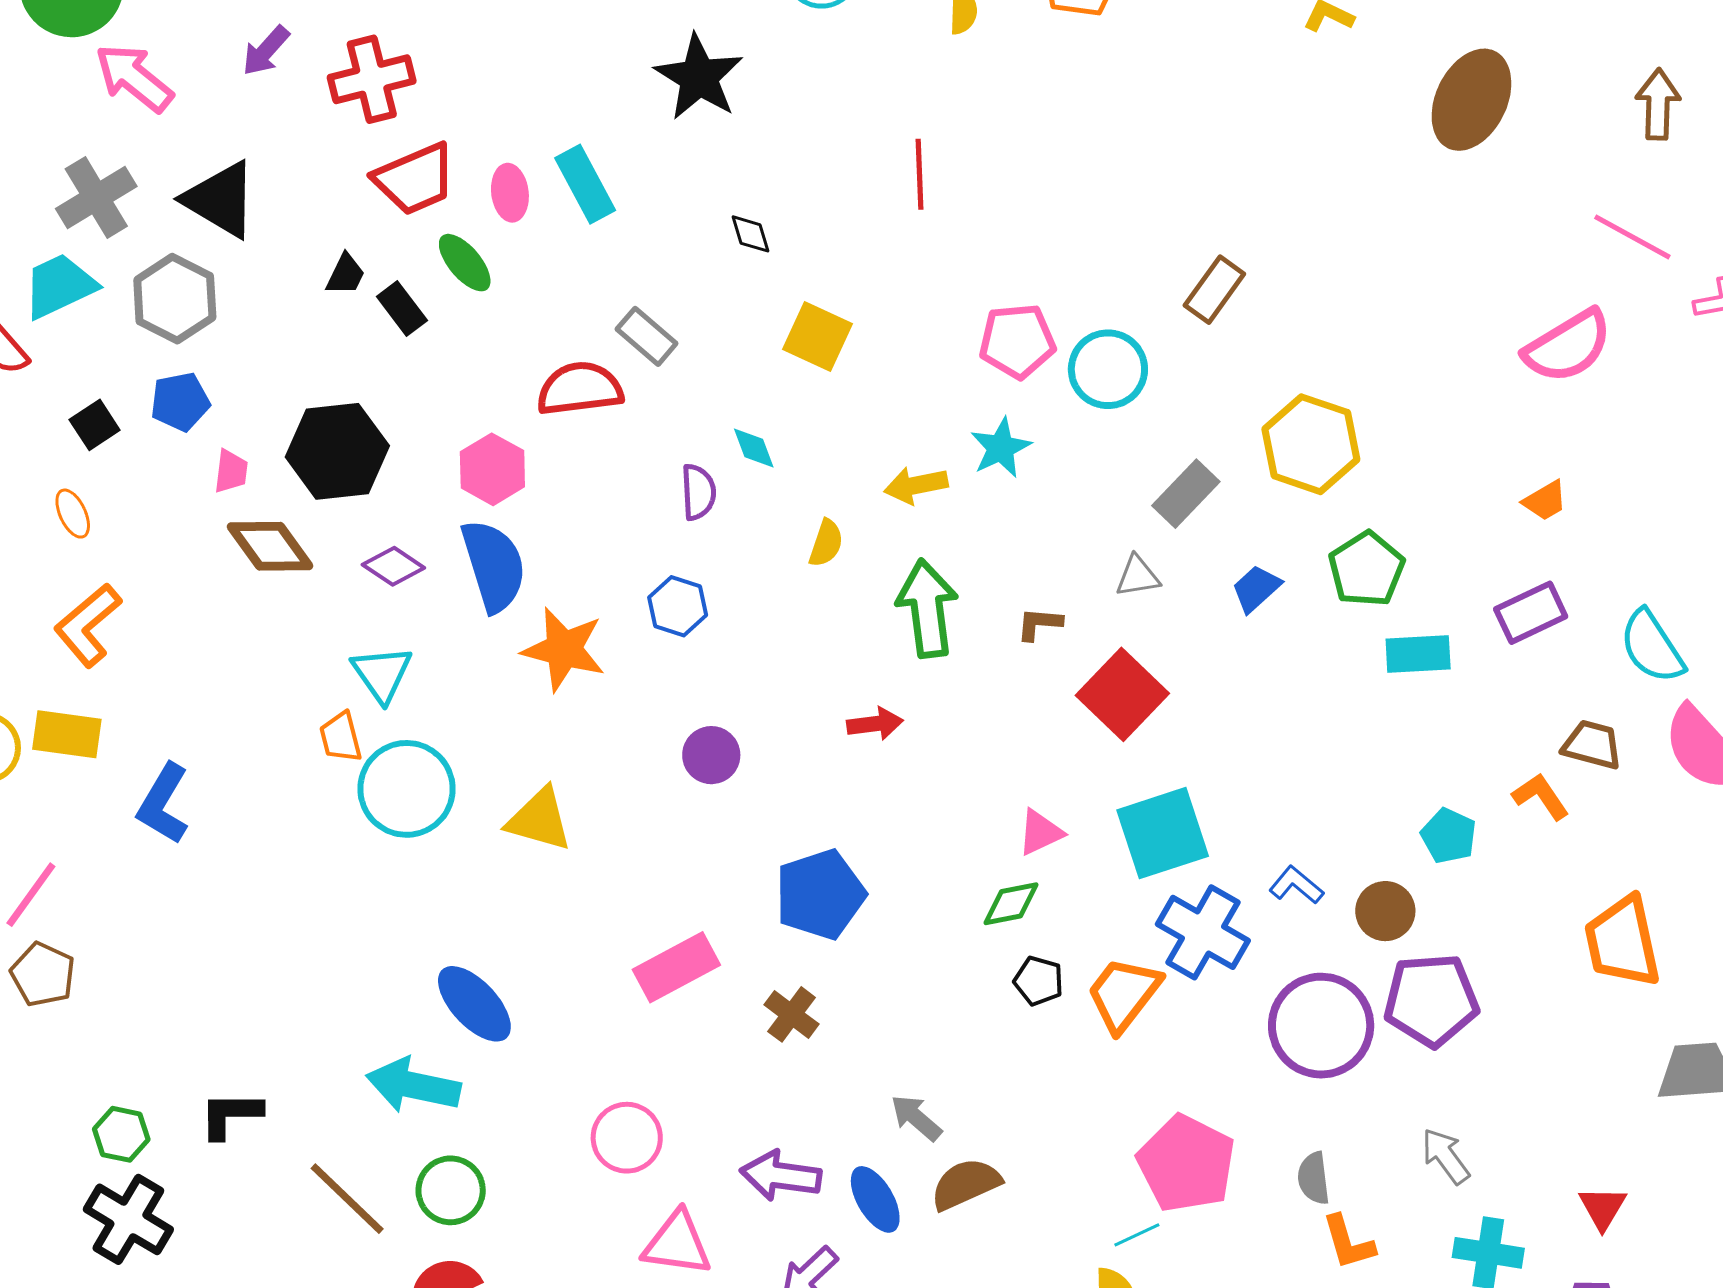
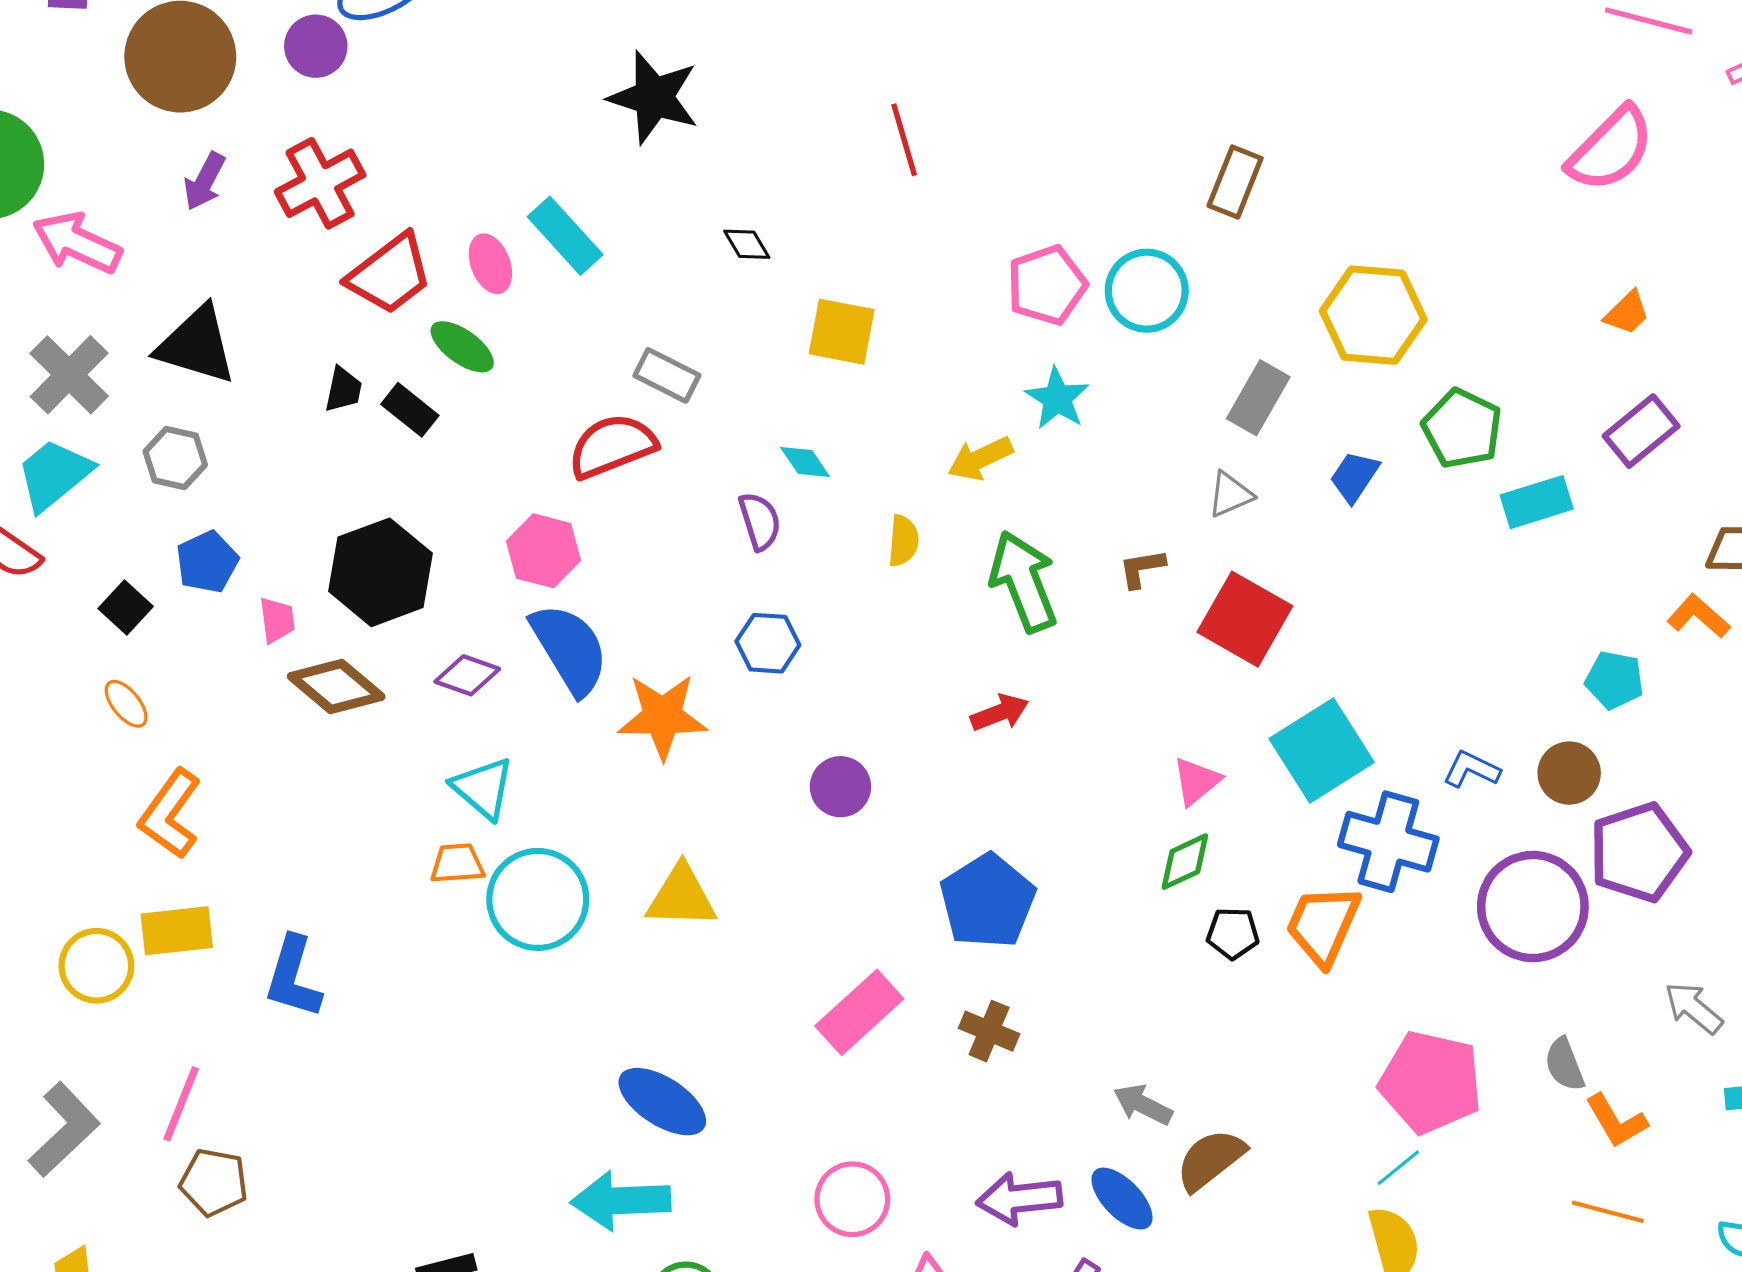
gray hexagon: (175, 299) -> (175, 458), size x0.7
orange trapezoid: (341, 737) -> (457, 864), turned 114

